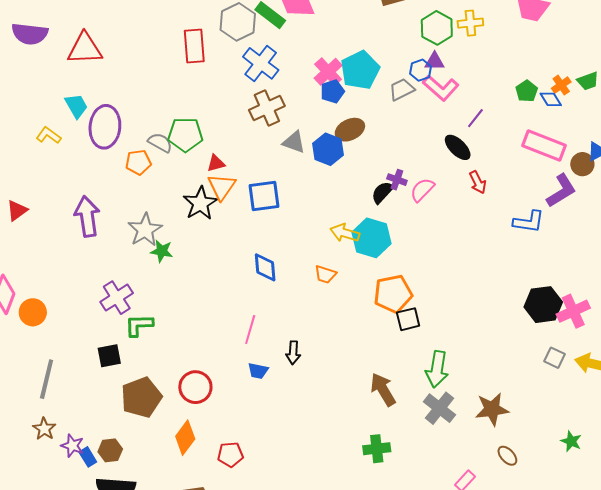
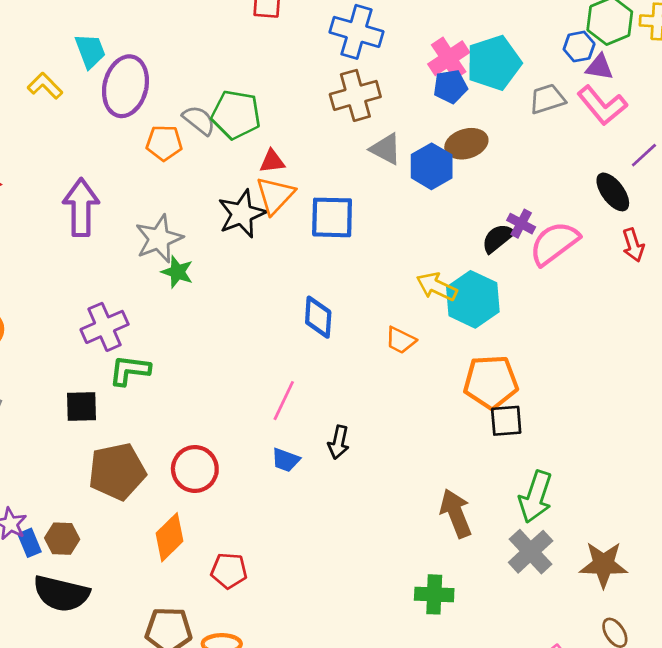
blue cross: (261, 63) -> (356, 32), turned -30
blue hexagon: (421, 70) -> (579, 47), moved
pink semicircle: (422, 190) -> (554, 243), size x1.4

